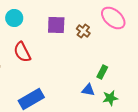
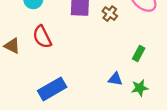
green rectangle: (102, 72) -> (139, 54), moved

